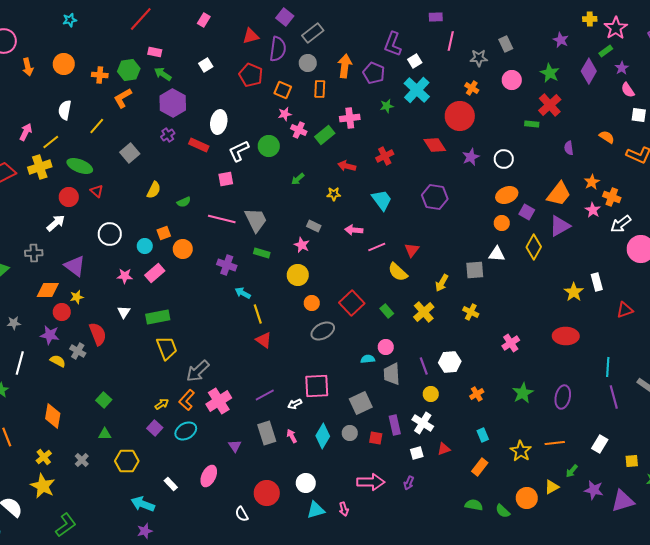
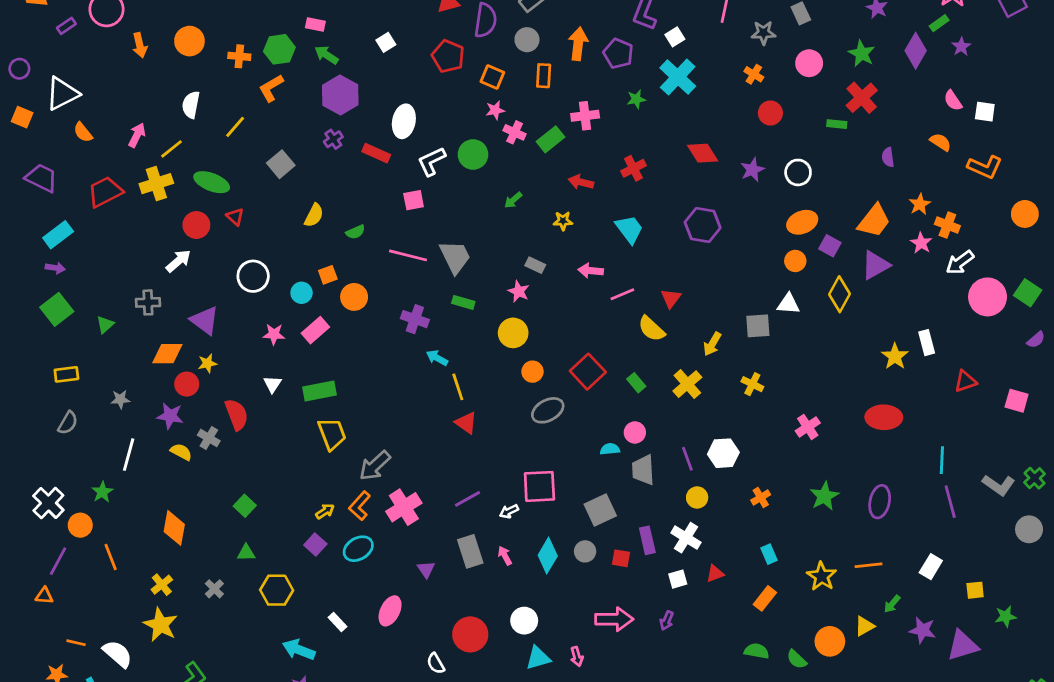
pink semicircle: (628, 90) -> (953, 101), moved
red circle: (460, 116) -> (770, 113), moved, size x0.6

